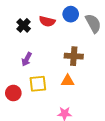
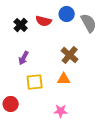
brown cross: (74, 56) -> (70, 55), turned 36
red circle: (13, 93) -> (11, 104), moved

